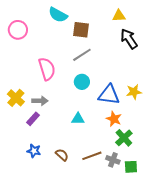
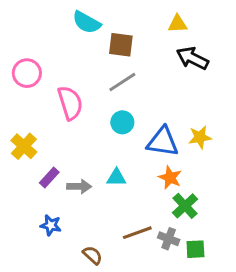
pink circle: (18, 30) -> (27, 73), moved
black arrow: (129, 39) -> (192, 58), turned -30
gray arrow: (40, 101) -> (79, 186), moved
brown semicircle: (62, 155) -> (93, 255), moved

